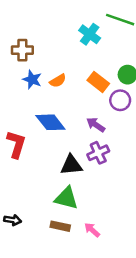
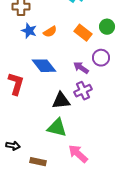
purple circle: (120, 100) -> (101, 58), moved
brown rectangle: (60, 226) -> (38, 162), moved
pink arrow: (92, 230) -> (78, 154), size x1.5

